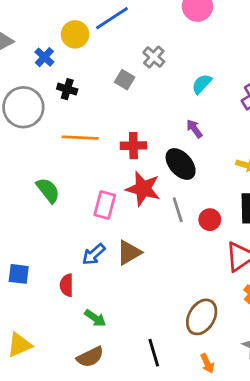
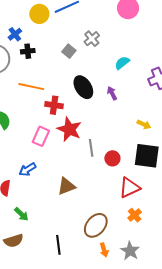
blue cross: (44, 57) -> (15, 34), moved
black cross: (67, 89) -> (28, 51), turned -32
red cross: (133, 146) -> (54, 105), moved
black ellipse: (181, 164) -> (83, 87), moved
brown triangle: (129, 253) -> (66, 186), moved
orange arrow: (207, 363) -> (104, 250), moved

